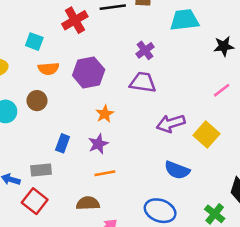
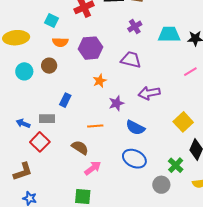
cyan trapezoid: (184, 20) -> (169, 34), moved
purple cross: (145, 50) -> (135, 27), moved
yellow square: (207, 134) -> (183, 122), moved
purple star: (98, 144) -> (116, 103), moved
blue semicircle: (177, 170) -> (135, 128), moved
brown semicircle: (88, 203) -> (80, 148), turned 30

